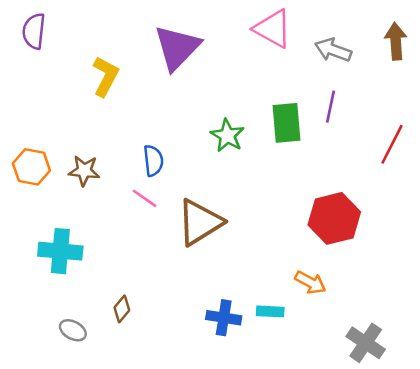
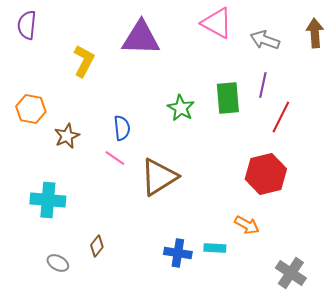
purple triangle: (177, 48) -> (141, 38), turned 48
red line: (392, 144) -> (281, 117), moved
orange hexagon: (31, 167) -> (31, 109), moved
brown star: (84, 171) -> (67, 136), turned -30

